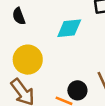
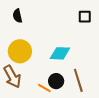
cyan diamond: (69, 28) -> (60, 53), moved

